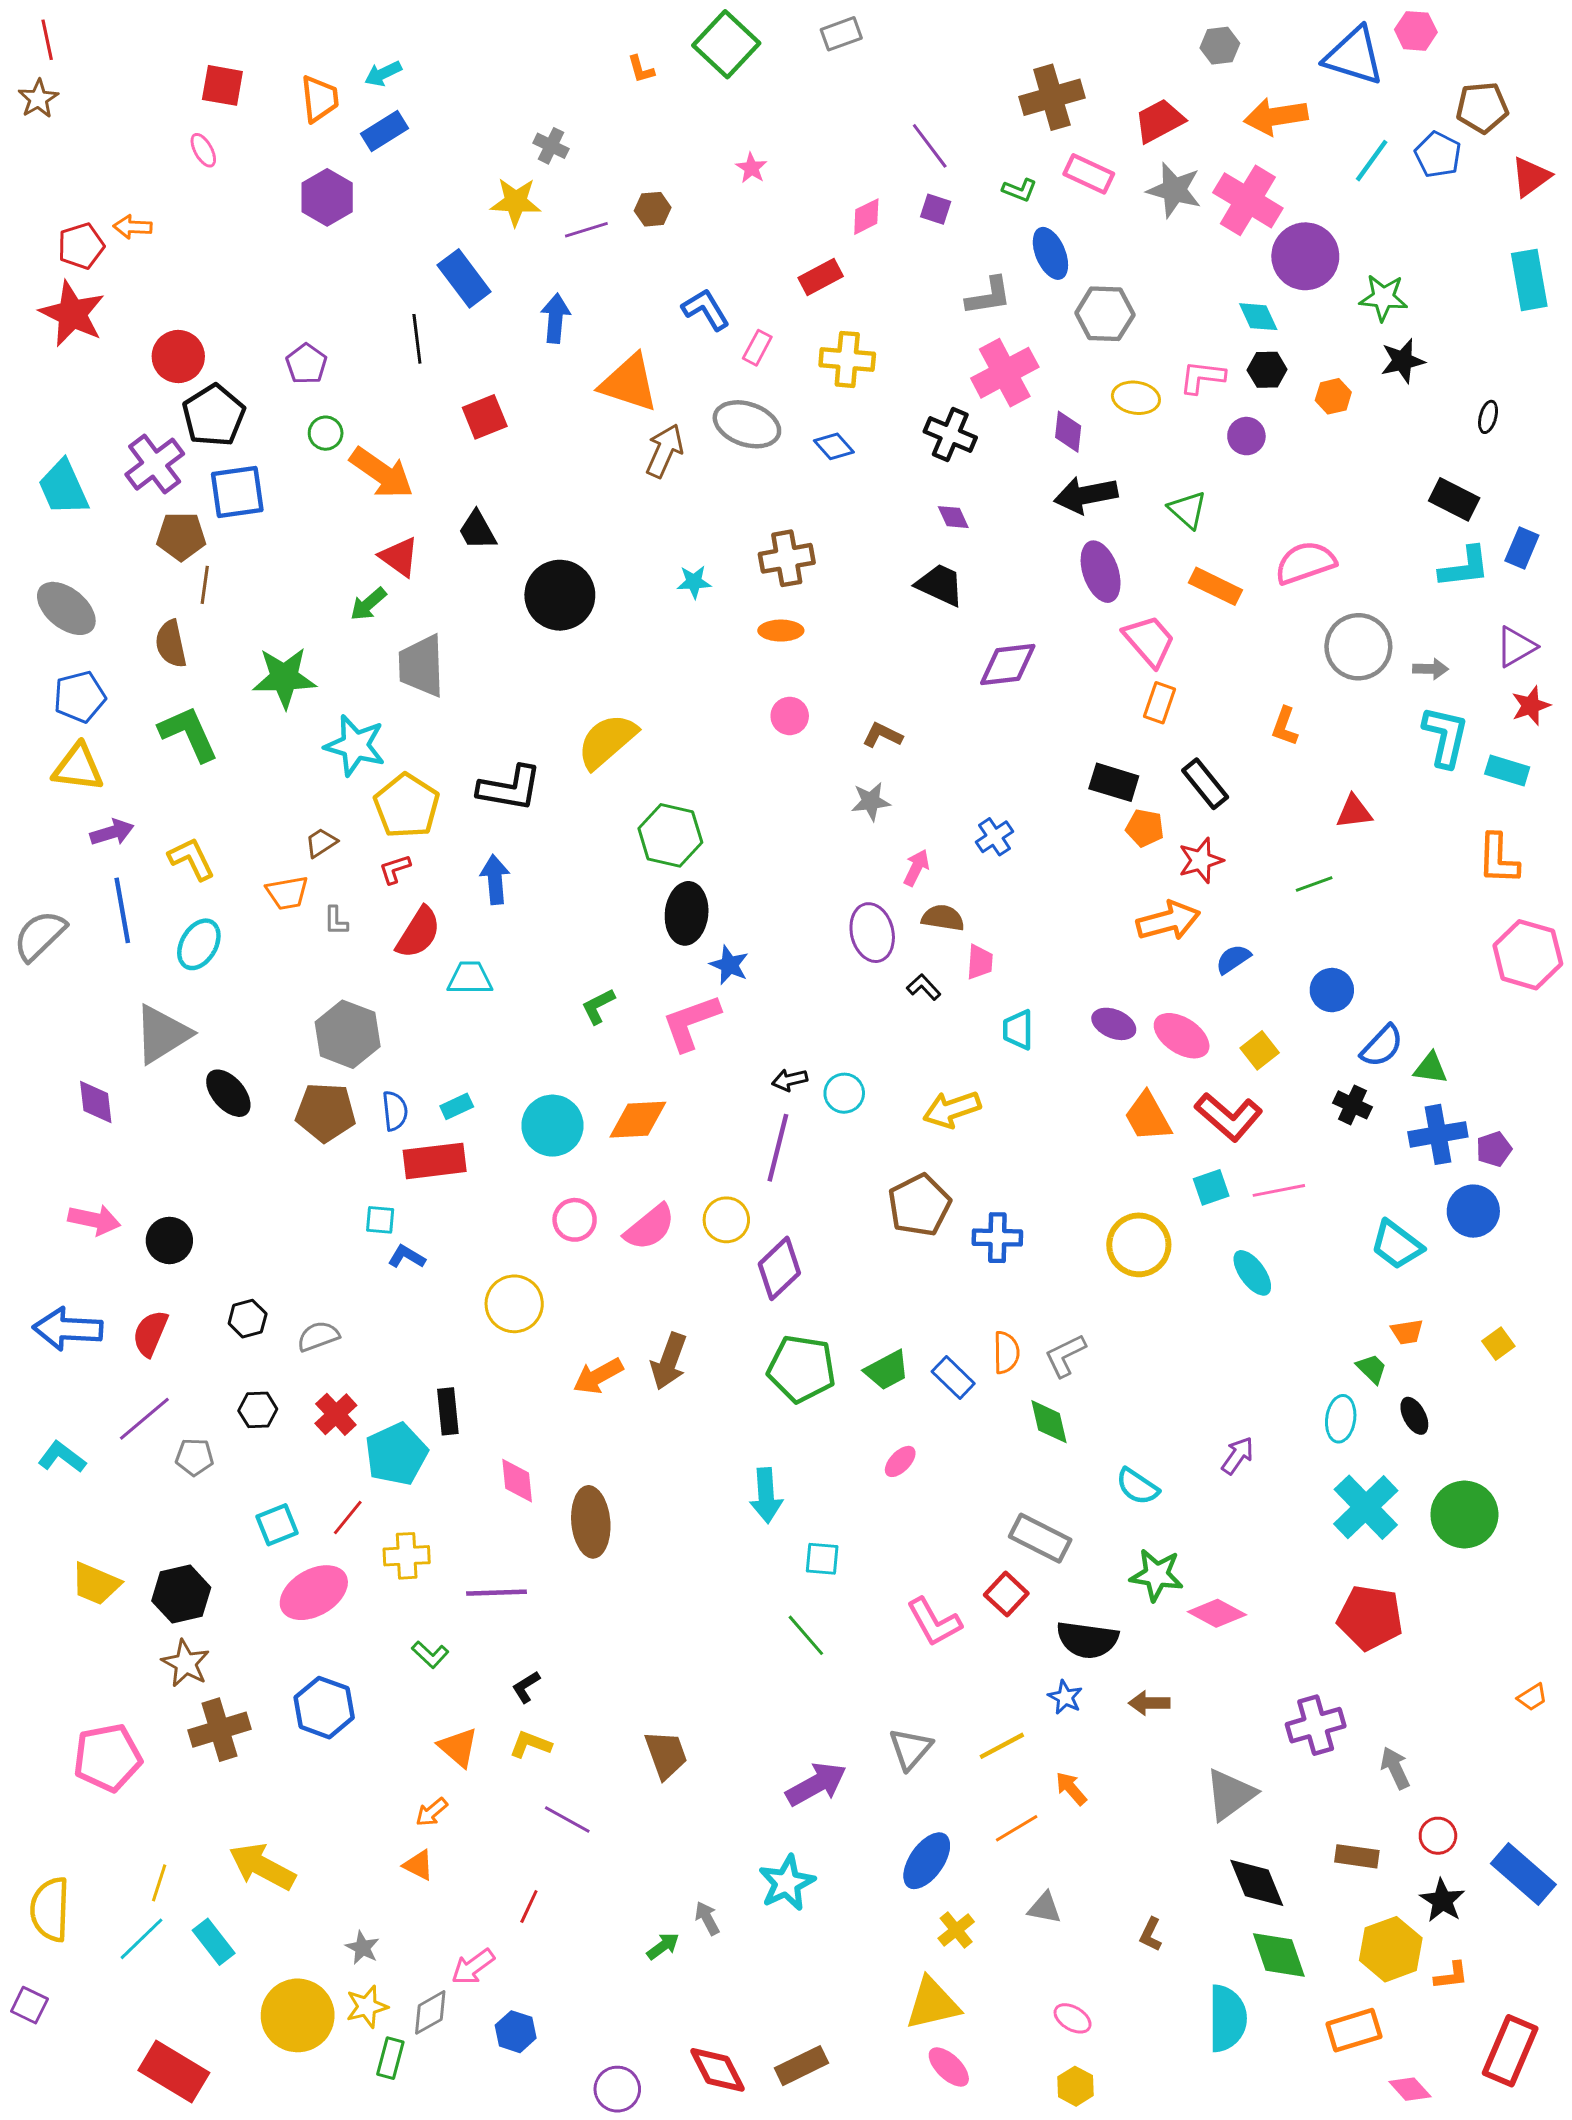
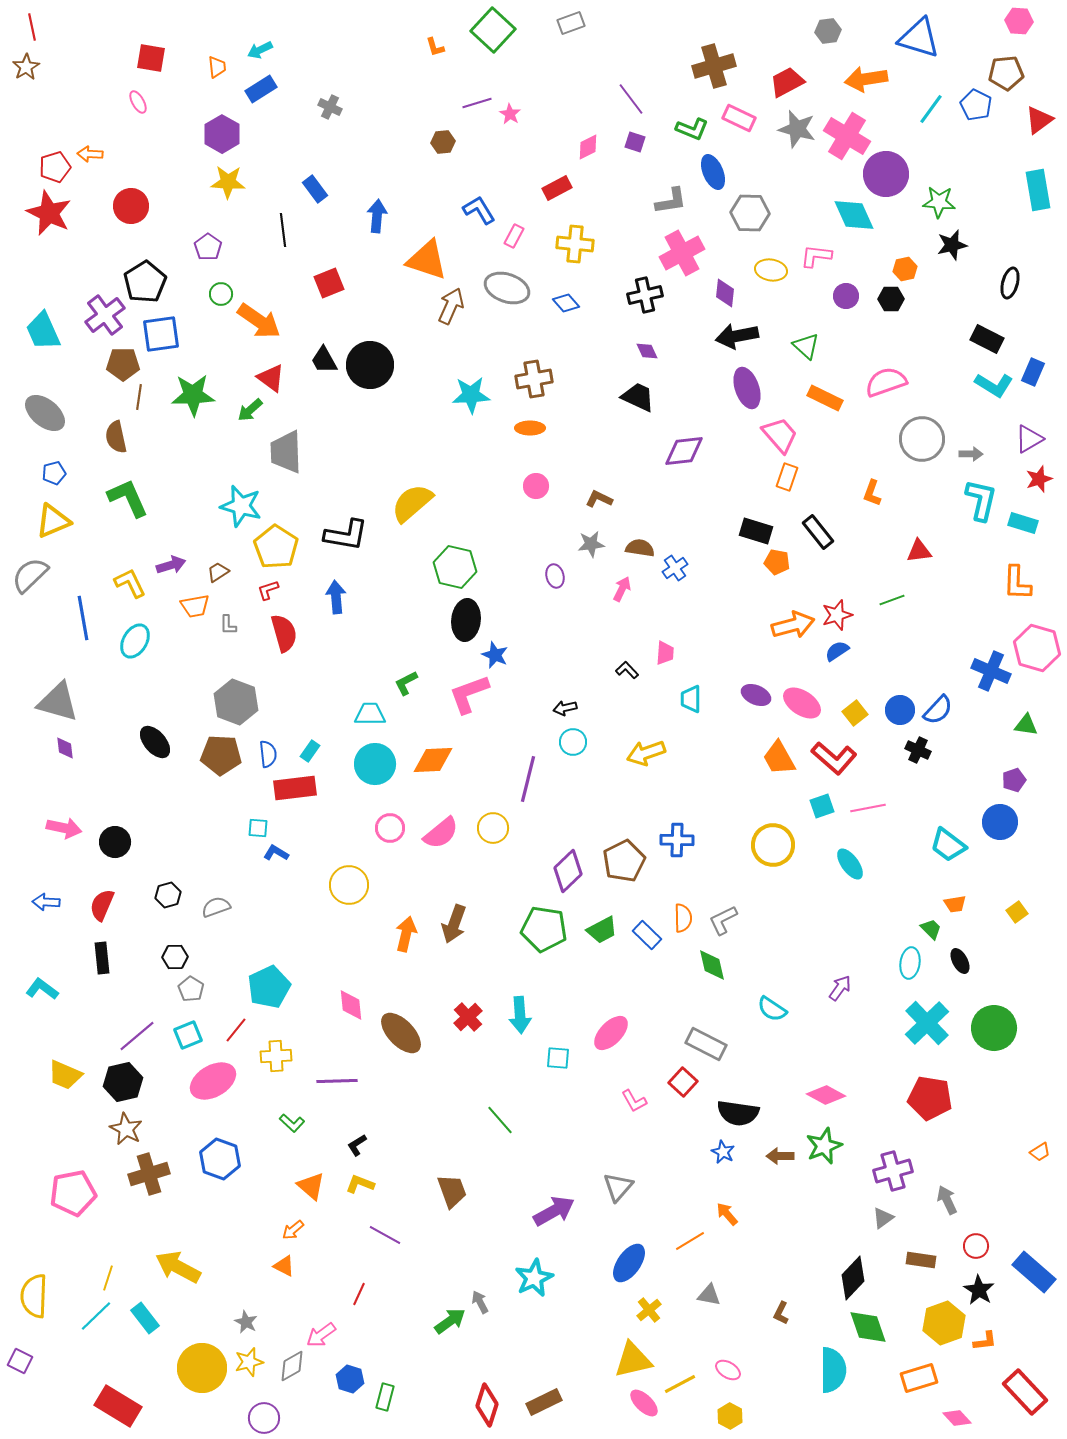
pink hexagon: (1416, 31) -> (1019, 21), moved
orange trapezoid: (320, 99) -> (217, 67), size x0.7
gray cross: (551, 146) -> (330, 107), moved
green L-shape: (1020, 190) -> (692, 129), size x1.4
yellow star: (516, 202) -> (228, 182), moved
purple line: (586, 230) -> (477, 103), moved
blue rectangle: (464, 278) -> (315, 189), size x0.7
cyan diamond: (1258, 317) -> (854, 215), size x1.5
red circle: (178, 356) -> (131, 206), moved
black hexagon: (1267, 370) -> (891, 299), moved
black ellipse: (1488, 417) -> (1010, 283), size x1.4
black cross: (950, 435) -> (645, 295), turned -36
cyan L-shape: (1464, 567) -> (994, 385), turned 39
cyan star: (694, 582) -> (471, 395), size x1.6
black circle: (560, 595) -> (370, 365), moved
green star: (284, 678) -> (193, 395), moved
blue pentagon: (80, 697) -> (54, 473), size x0.7
yellow triangle: (78, 768) -> (53, 521), turned -30
purple arrow: (112, 832) -> (171, 565), moved
red star: (1201, 860) -> (837, 615), moved
brown semicircle: (943, 918) -> (640, 548), moved
red semicircle: (418, 933) -> (284, 633), turned -48
purple ellipse: (872, 933) -> (555, 576), moved, size x0.6
gray semicircle: (40, 936) -> (30, 575), moved
cyan trapezoid: (470, 978) -> (370, 714), moved
blue circle: (1332, 990) -> (900, 710), moved
gray triangle: (162, 1034) -> (58, 702), moved, turned 48
green triangle: (1431, 1068) -> (1026, 725), moved
black arrow: (790, 1080) -> (565, 708), moved
purple diamond: (96, 1102) -> (65, 748), size x0.7
cyan rectangle: (457, 1106) -> (310, 751), turned -30
blue cross: (1438, 1134) -> (991, 671), moved, turned 33
brown pentagon: (919, 1205) -> (624, 861), moved
purple diamond: (779, 1268) -> (568, 871), moved
blue arrow: (68, 1329) -> (46, 902), size x0.6
orange arrow: (598, 1376) -> (406, 934), turned 132
black rectangle: (448, 1411) -> (102, 958), moved
red cross: (336, 1414) -> (468, 1017), moved
purple line: (144, 1419) -> (137, 1036), moved
gray pentagon: (194, 1457) -> (191, 989), moved, turned 30
pink ellipse: (900, 1461) -> (611, 1033), moved, size x1.6
brown ellipse: (591, 1522) -> (401, 1033), turned -39
green star: (1157, 1575) -> (824, 1146), moved, turned -30
pink L-shape: (934, 1622) -> (634, 1101), size x0.7
green line: (806, 1635) -> (500, 1120), moved
yellow line: (1002, 1746) -> (680, 1384), moved
gray triangle: (1230, 1794) -> (883, 1218), moved, size x0.6
black diamond: (1257, 1883) -> (853, 1278), turned 66
green arrow: (663, 1946) -> (450, 1321), size x1.4
red rectangle: (1510, 2051) -> (1025, 1392), turned -66
green rectangle: (390, 2058) -> (385, 1397), moved
red diamond: (717, 2070) -> (487, 1405), turned 45
purple circle: (617, 2089) -> (264, 1418), moved

